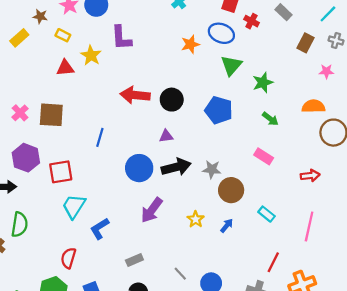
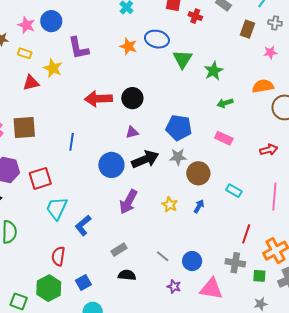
blue ellipse: (221, 33) -> (157, 39), moved
orange star: (190, 44) -> (128, 46), moved, turned -30
blue pentagon: (219, 110) -> (179, 128), moved
green arrow: (270, 119) -> (225, 103), turned 133

